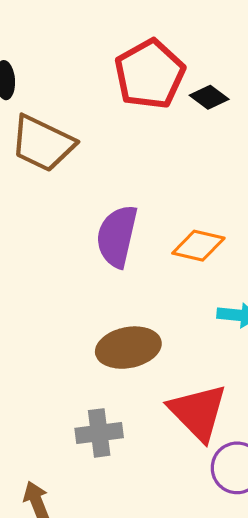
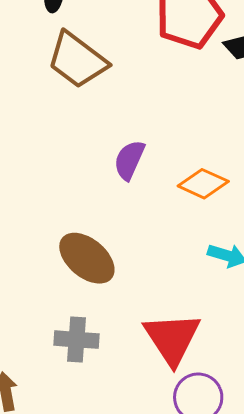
purple semicircle: (117, 236) -> (129, 160), size x0.7
brown ellipse: (128, 348) -> (87, 258), moved, turned 40

